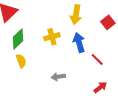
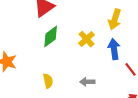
yellow cross: (52, 37) -> (87, 39), turned -35
yellow semicircle: (21, 61) -> (48, 81), moved

